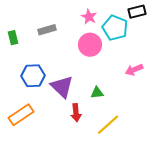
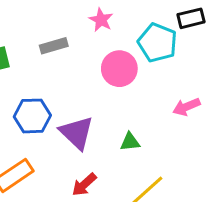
pink star: (89, 17) -> (101, 20), moved
red arrow: (76, 113) -> (84, 185), moved, turned 54

